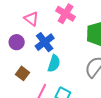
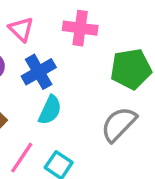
pink cross: (66, 14) -> (80, 28), turned -30

